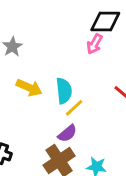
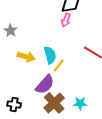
purple semicircle: (67, 133) -> (45, 85), moved, size x1.5

